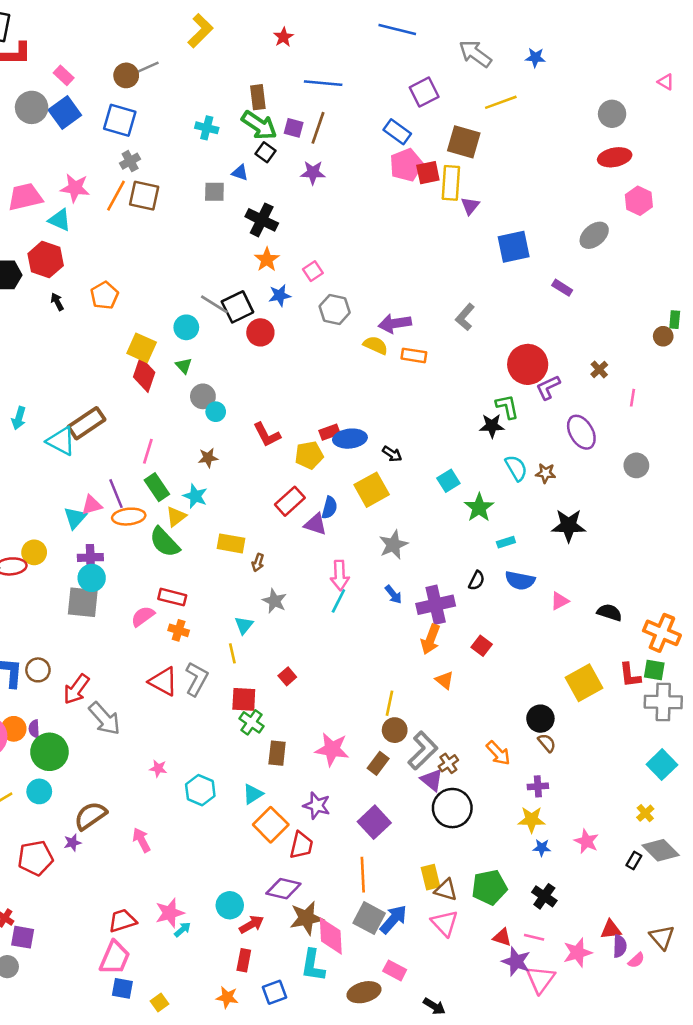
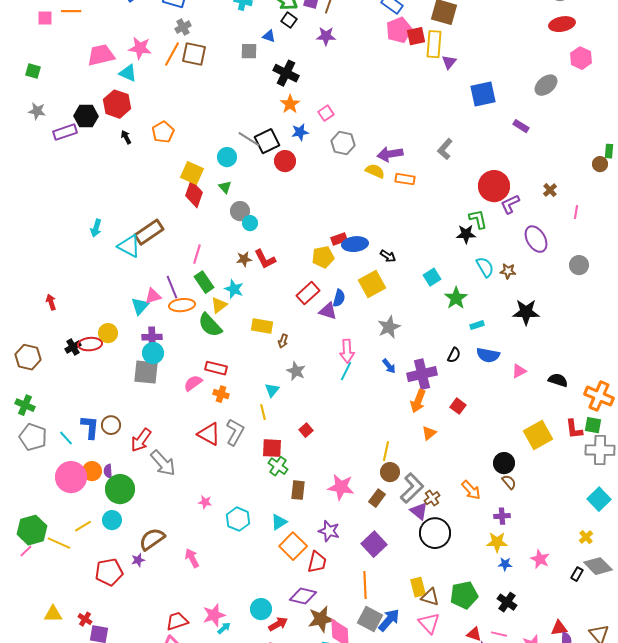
red L-shape: (267, 435) -> (265, 259), moved
orange triangle: (445, 680) -> (429, 433), turned 42

